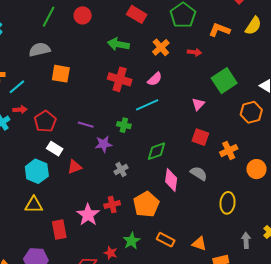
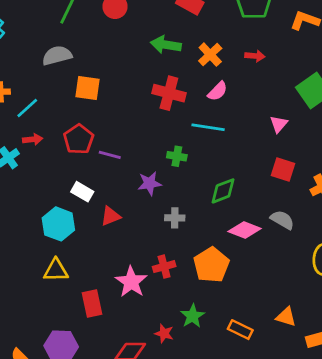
orange cross: (161, 47) -> (210, 55), moved
red arrow: (194, 52) -> (255, 56), moved
cyan line: (147, 105) -> (208, 127), turned 35
red pentagon: (45, 121) -> (79, 139), moved
purple line: (86, 125) -> (110, 155), moved
gray cross: (121, 170) -> (175, 218), turned 32
pink diamond: (171, 180) -> (245, 230), turned -75
orange rectangle: (166, 240) -> (240, 330), moved

